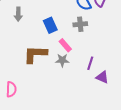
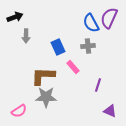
gray star: (62, 60) -> (46, 97), moved, size x1.5
purple triangle: (102, 77) -> (110, 111), moved
pink semicircle: (11, 89) -> (19, 111), turned 56

